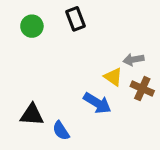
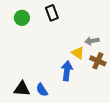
blue arrow: (97, 103) -> (67, 71), turned -114
black triangle: (32, 115) -> (22, 89), moved

